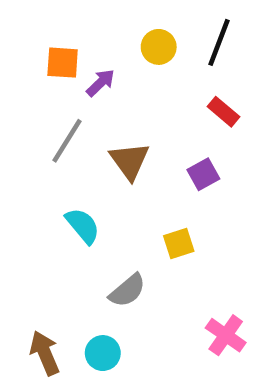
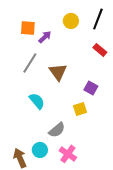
purple square: (203, 174) -> (91, 88), moved, turned -32
pink cross: (226, 335) -> (68, 154), moved
cyan circle: (103, 353) -> (40, 150), moved

